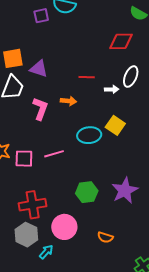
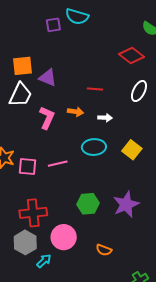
red diamond: (121, 41) -> (131, 55), turned 35
white arrow: (112, 89) -> (105, 118), moved
yellow square: (115, 125) -> (132, 150), moved

